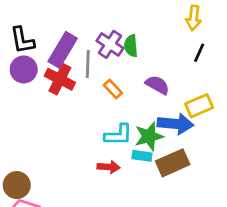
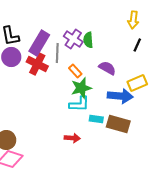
green star: (149, 136) -> (81, 88), moved
brown rectangle: (173, 163) -> (118, 124), turned 40
red arrow: (109, 167) -> (72, 138), moved

